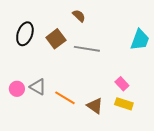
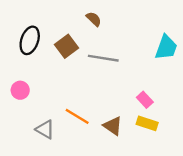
gray triangle: (38, 87) -> (45, 129), moved
pink circle: (17, 89) -> (20, 90), moved

